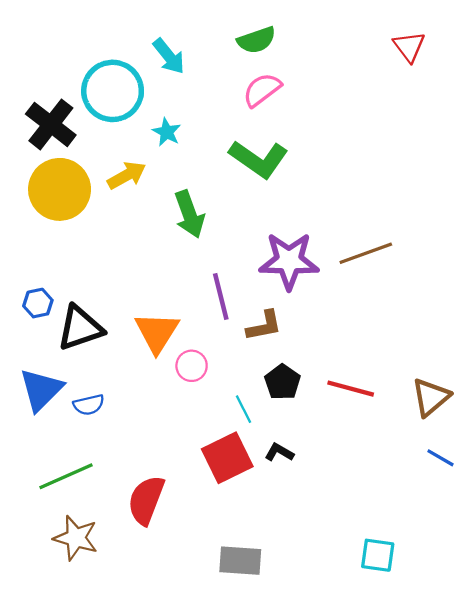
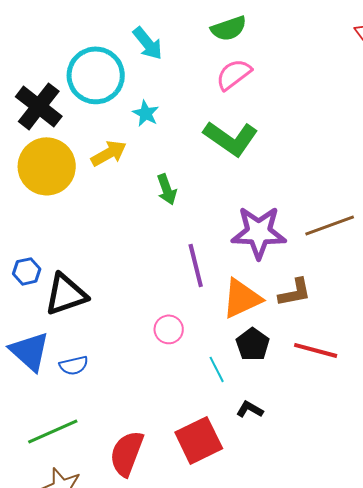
green arrow: (189, 214) -> (167, 189), size x0.7
brown L-shape: (264, 326) -> (295, 292), moved
orange triangle: (157, 332) -> (242, 298), moved, turned 33
blue triangle: (41, 390) -> (30, 351), turned -33
red square: (227, 458) -> (199, 440), moved

